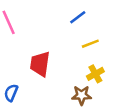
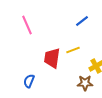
yellow line: (90, 44) -> (73, 50), moved

